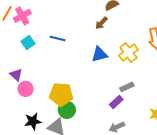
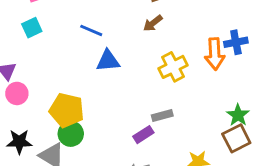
brown arrow: (101, 23) -> (153, 23), moved
blue line: (58, 38) -> (91, 30), moved
blue triangle: (99, 54) -> (108, 61), moved

